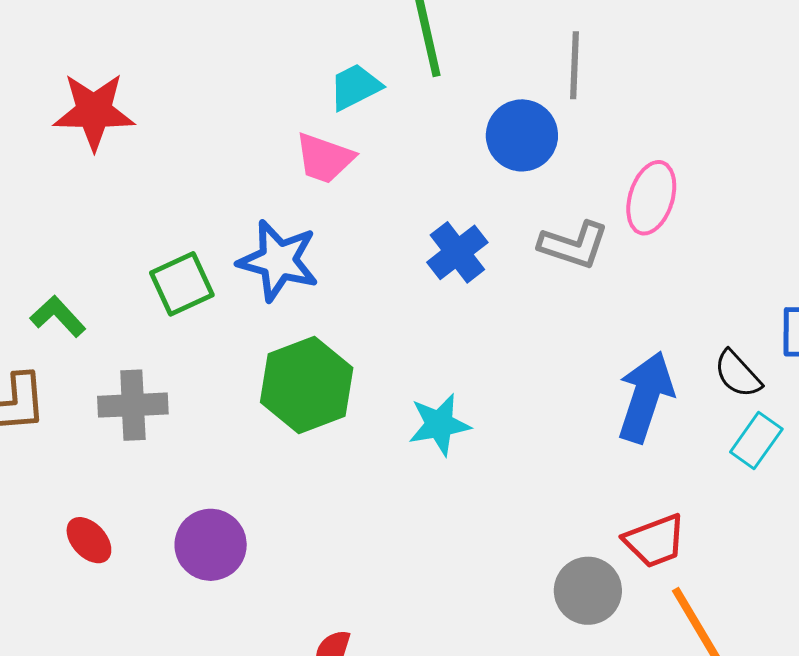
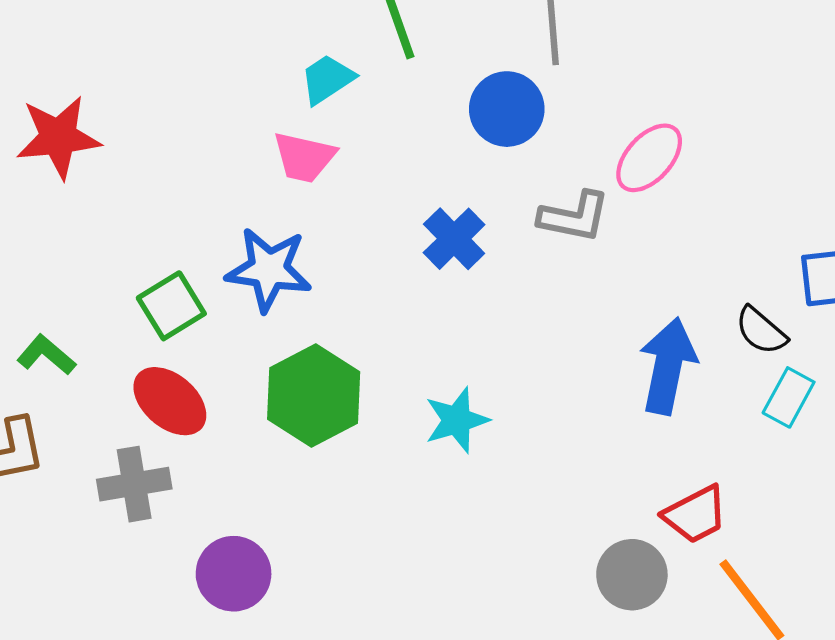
pink ellipse: (651, 198) -> (649, 158), turned 32
gray cross: (133, 405) -> (134, 484), moved
red ellipse: (89, 540) -> (170, 401), moved, size x1.5

